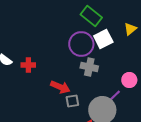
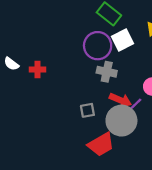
red arrow: (60, 87) -> (120, 100), moved

